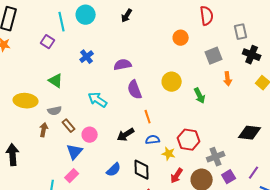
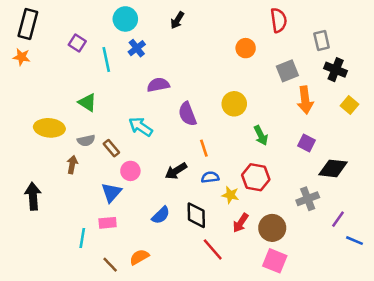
cyan line: (62, 22) -> (106, 60), moved
purple square: (48, 42) -> (77, 43), moved
blue cross: (87, 57) -> (137, 48), moved
purple semicircle: (123, 65) -> (158, 85), moved
orange arrow: (228, 79) -> (305, 100), size x1.5
green arrow: (200, 96) -> (261, 135), moved
brown rectangle: (69, 126) -> (111, 148), moved
gray cross: (216, 157) -> (308, 199), moved
pink rectangle: (72, 176) -> (108, 223), turned 40
purple square: (229, 177) -> (306, 143), moved, turned -32

